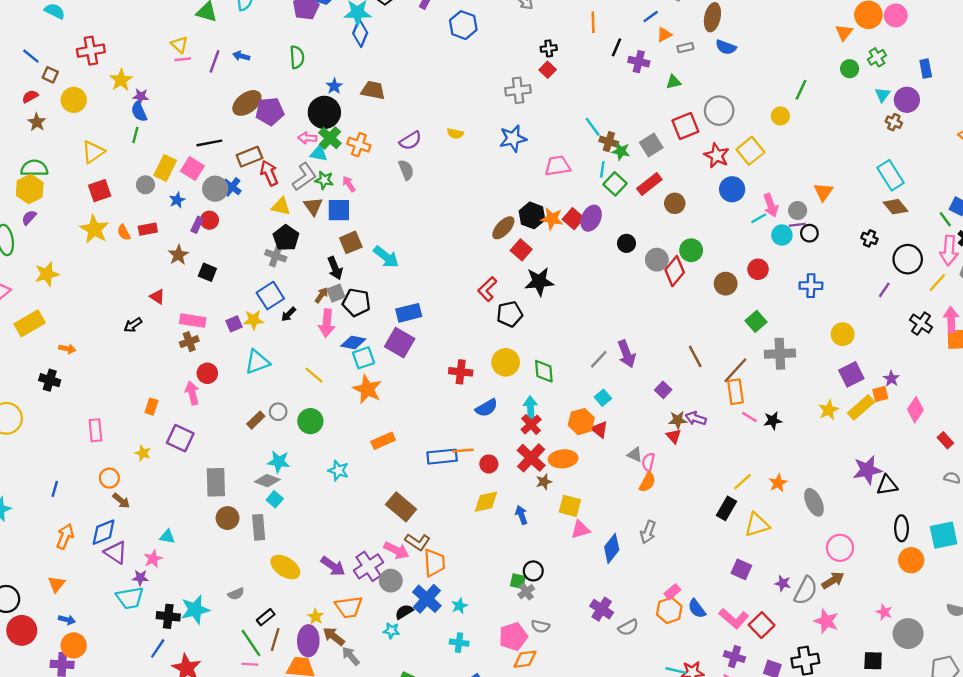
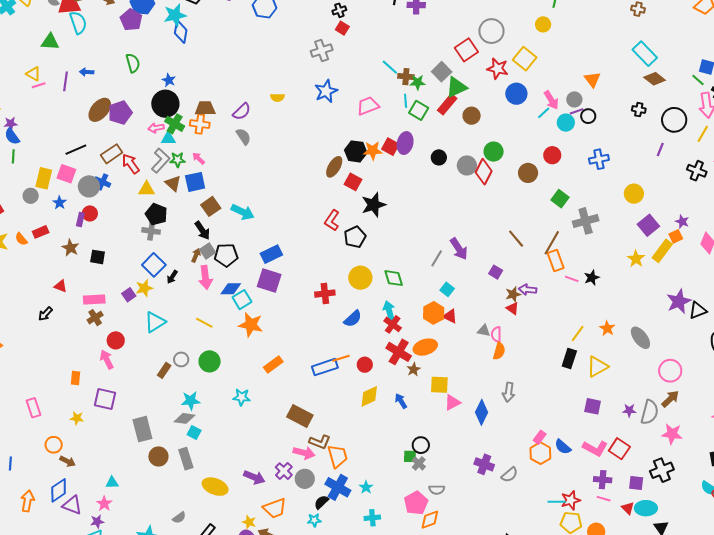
green triangle: (673, 82) -> (456, 87), moved, size x1.6
brown trapezoid: (373, 90) -> (205, 108), moved
purple cross: (369, 566) -> (284, 471), size x0.7

